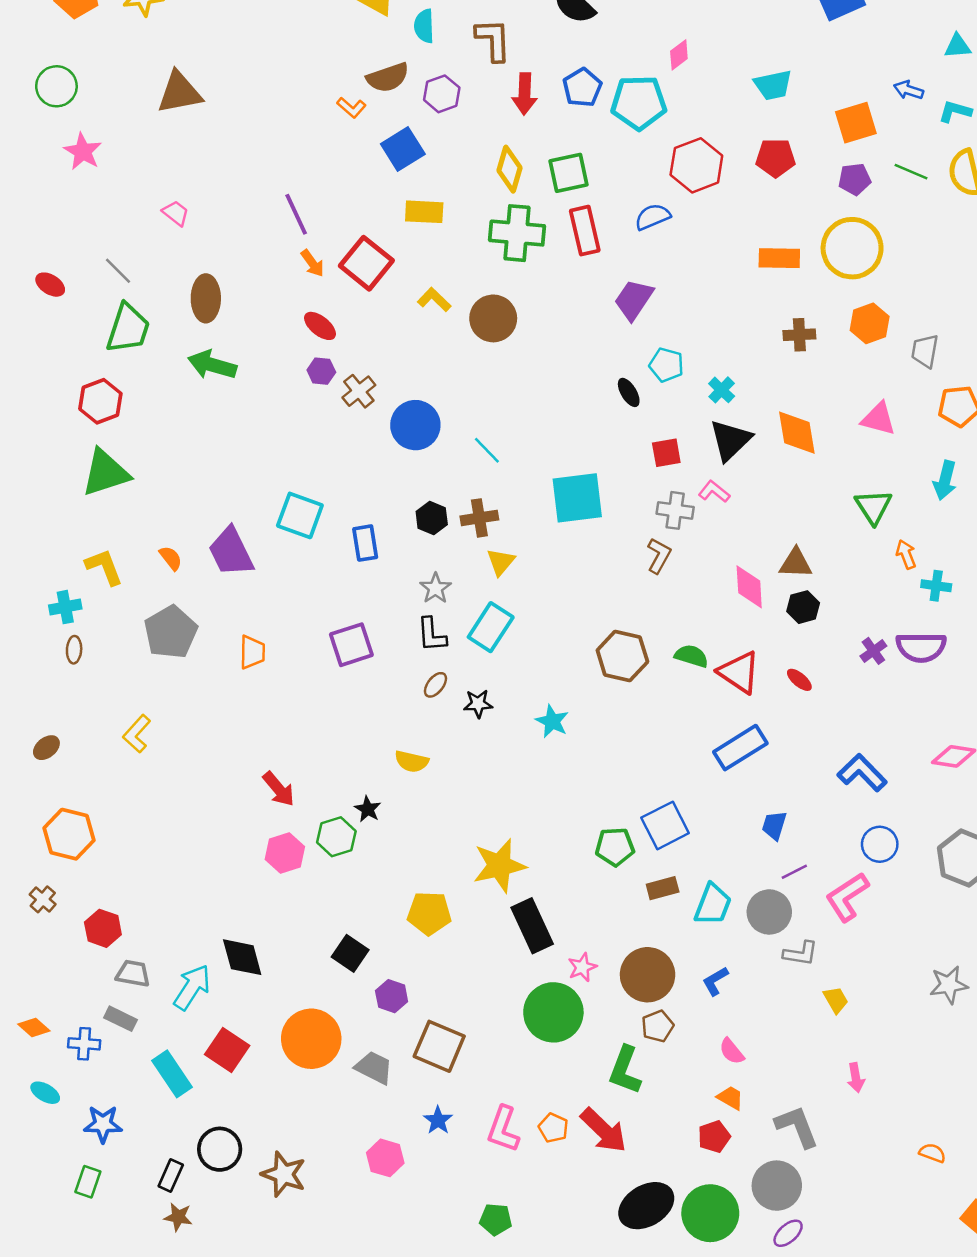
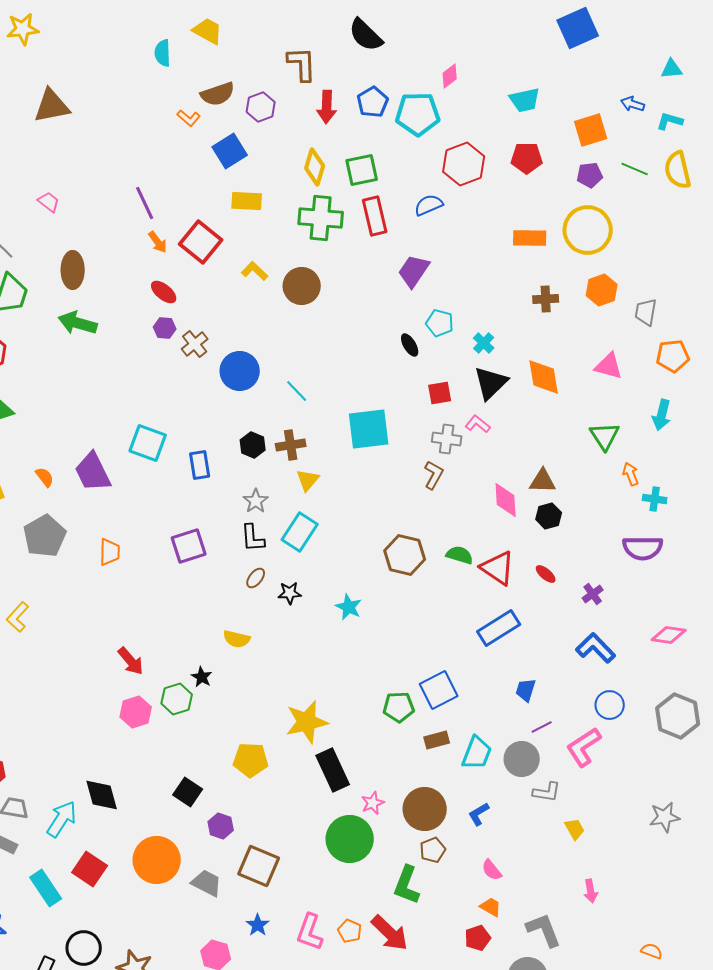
cyan semicircle: (424, 26) -> (163, 53), moved
purple cross: (873, 651) -> (593, 594), moved

